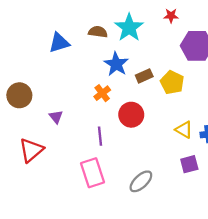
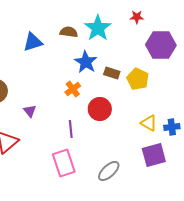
brown rectangle: (144, 76) -> (112, 73), turned 42
purple square: (189, 164) -> (154, 155), size x1.4

